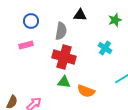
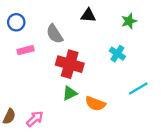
blue circle: (31, 21) -> (16, 22), moved
gray semicircle: (61, 31) -> (55, 34), moved, turned 138
green triangle: (64, 82) -> (70, 93), turned -32

